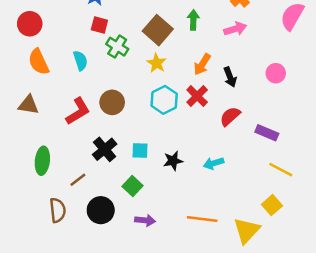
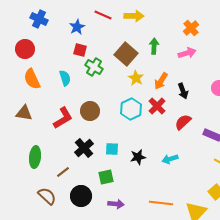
yellow star: (157, 63) -> (136, 78), moved
green square: (132, 186) -> (106, 177), turned 35
brown semicircle: (58, 210) -> (47, 196), turned -42

